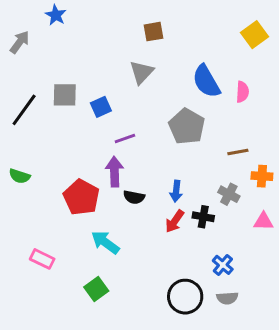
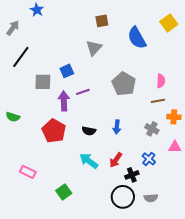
blue semicircle: (206, 81) -> (137, 38), moved
pink semicircle: (242, 92) -> (161, 81), moved
gray square: (65, 95) -> (43, 82), moved
black line: (24, 110) -> (21, 57), moved
purple arrow: (114, 172) -> (64, 101), moved
black cross: (203, 217) -> (132, 175), moved, turned -32
red arrow: (175, 221) -> (116, 160), moved
cyan arrow: (105, 242) -> (89, 161), moved
blue cross: (223, 265) -> (149, 159), moved

